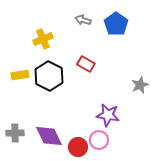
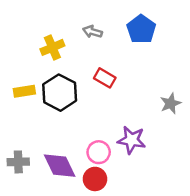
gray arrow: (83, 20) -> (93, 32), moved
pink circle: (99, 140) -> (99, 152), moved

